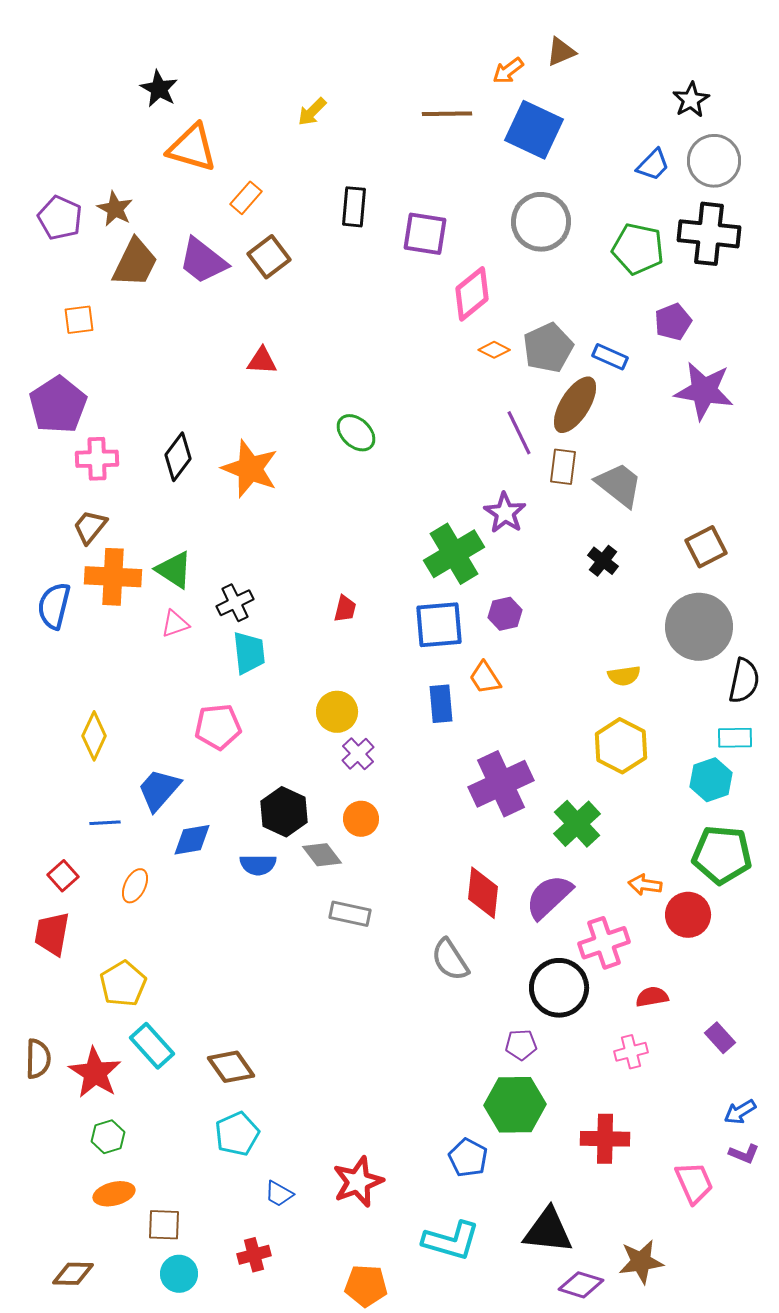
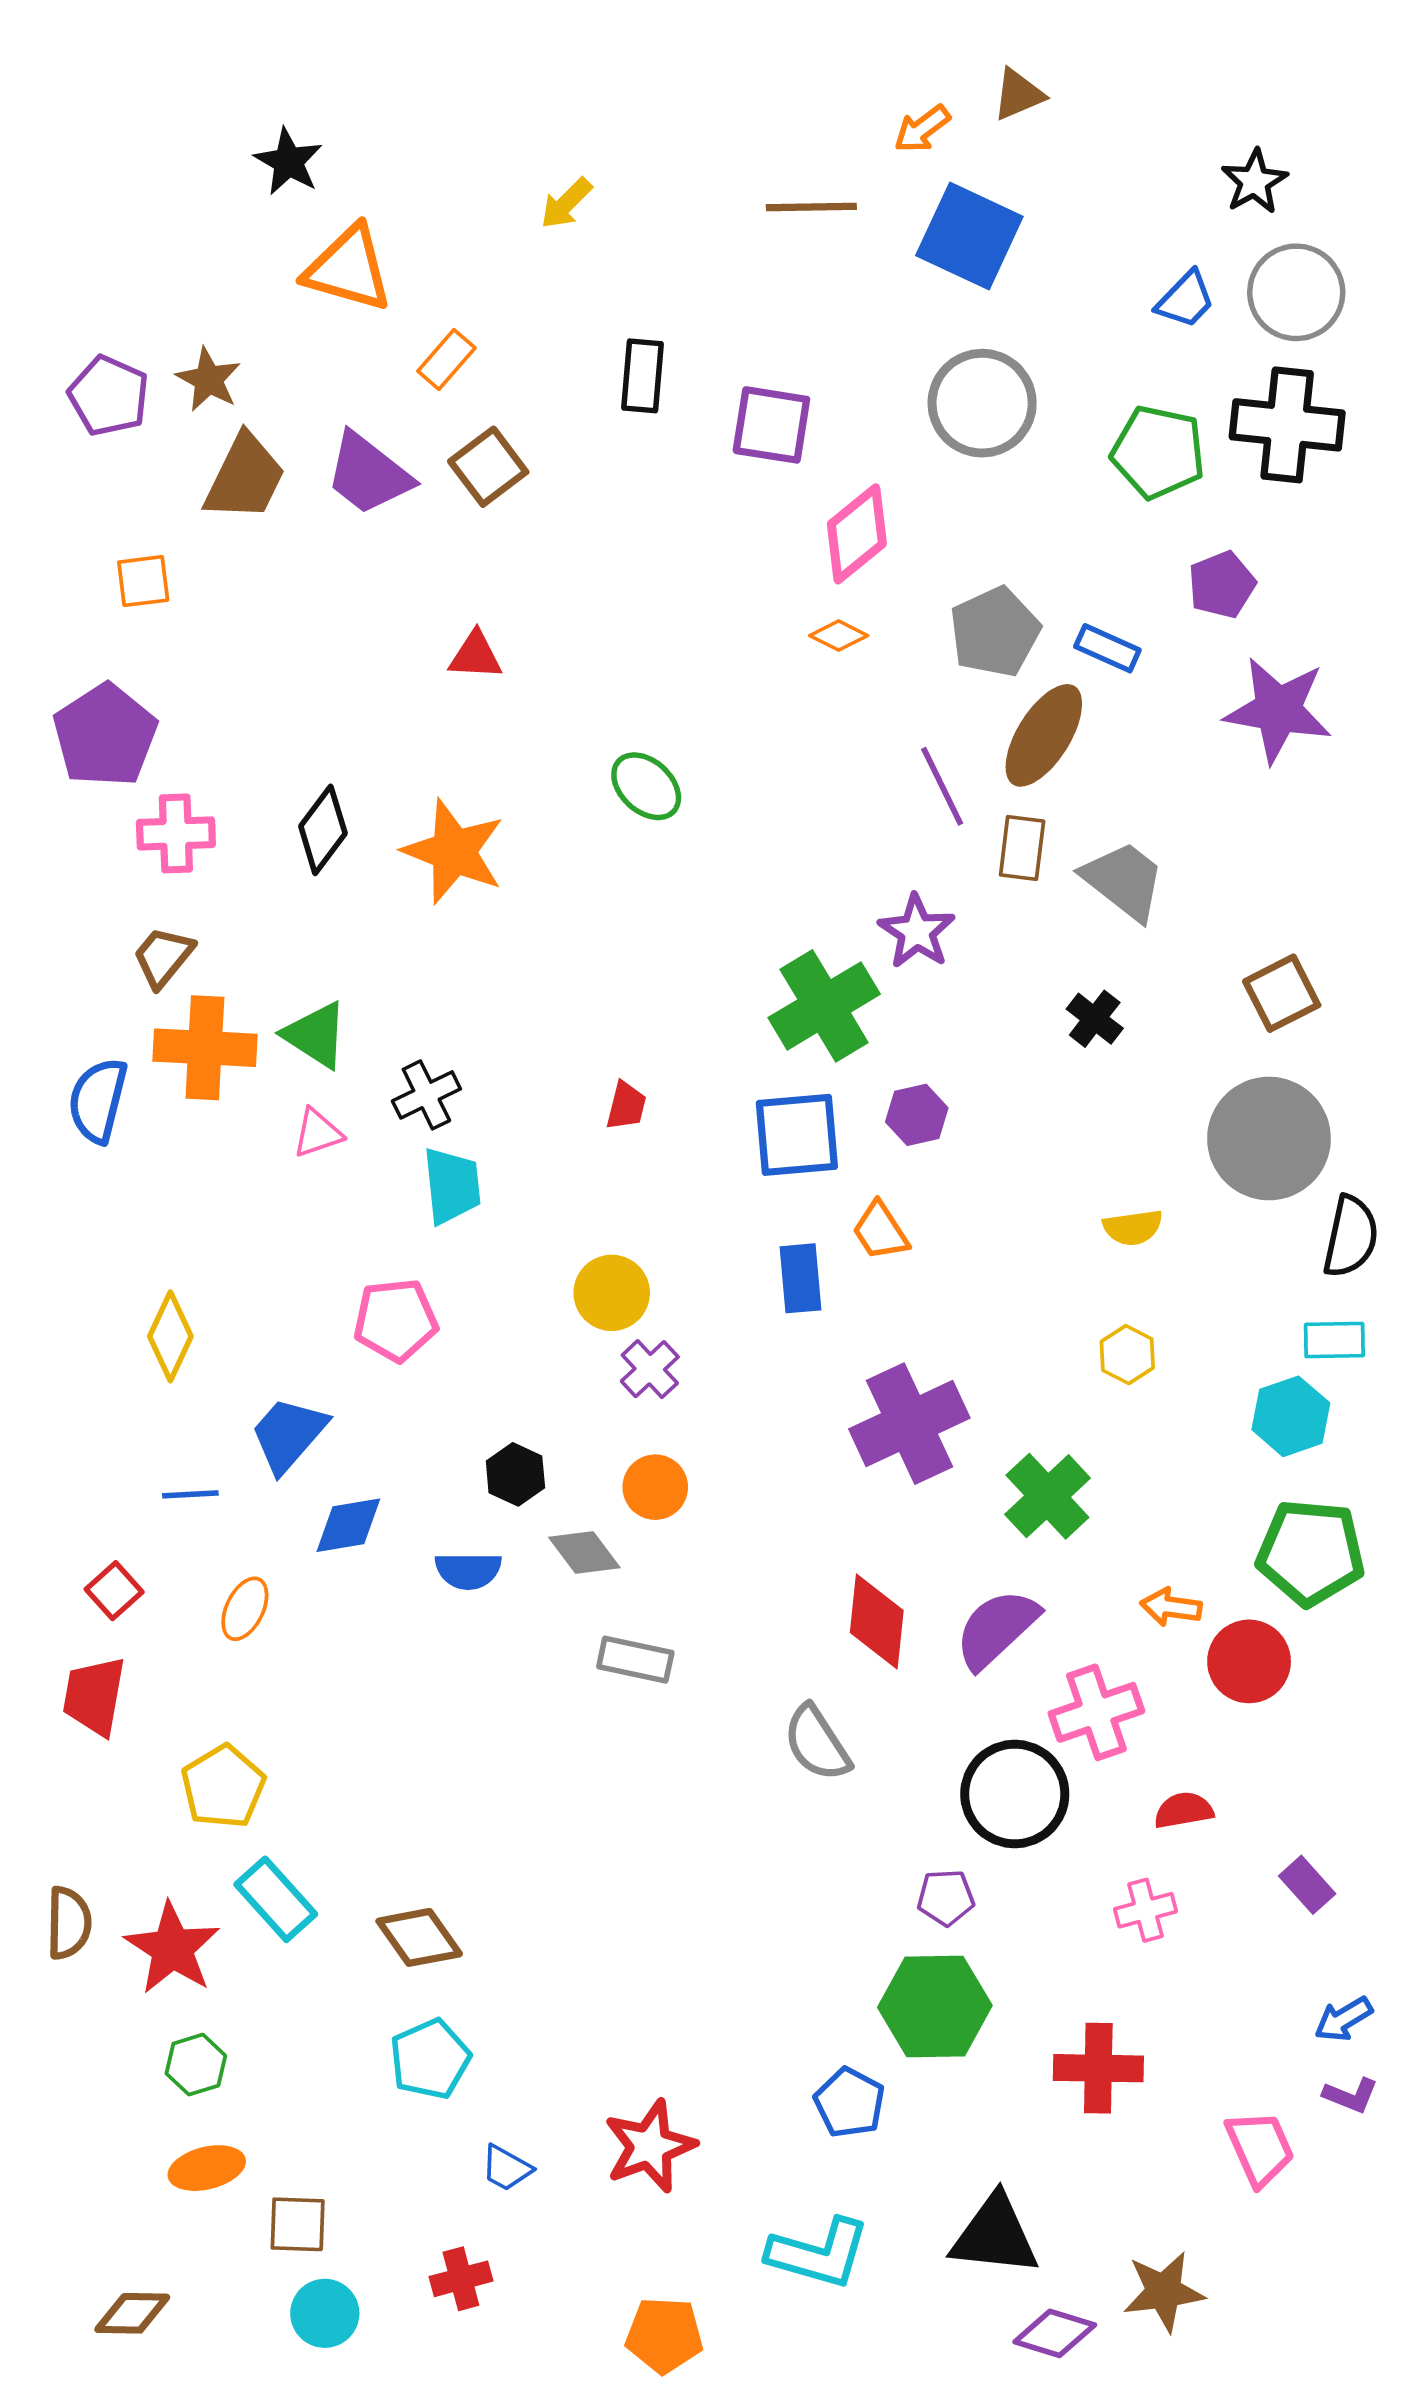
orange diamond: (494, 350) -> (839, 636), moved
yellow hexagon: (621, 746) -> (1127, 1355), size x0.6
black hexagon: (284, 812) -> (515, 1474), size x0.7

